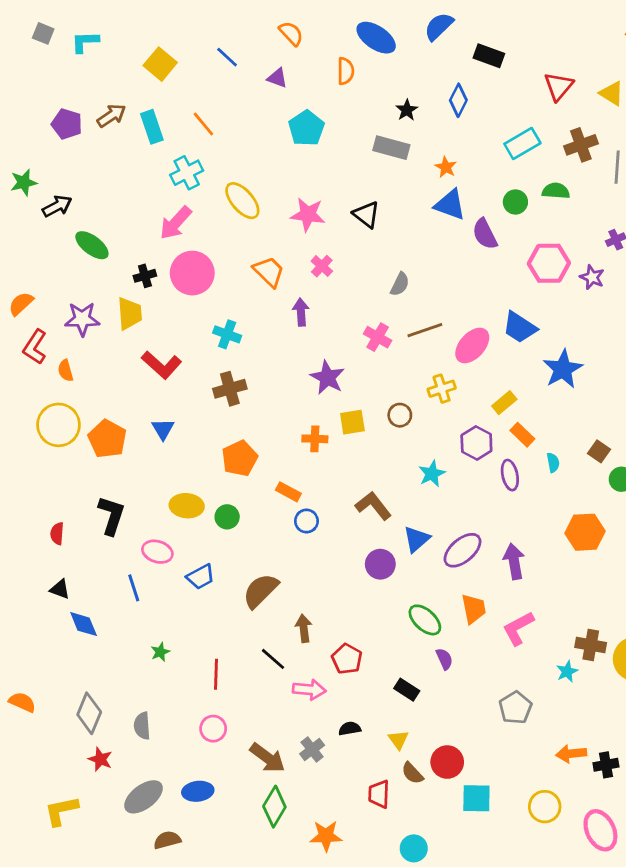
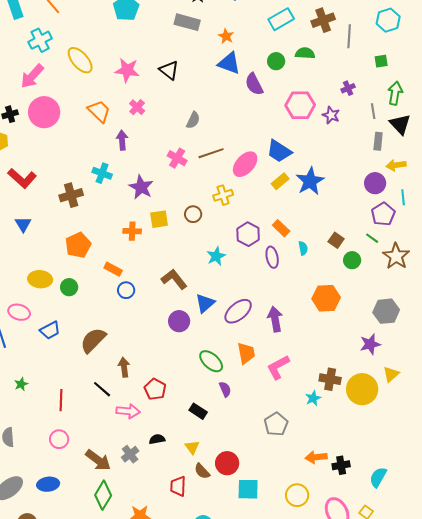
cyan cross: (227, 334) -> (102, 173), moved
yellow rectangle: (504, 403) -> (280, 181), moved

